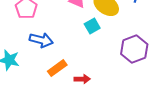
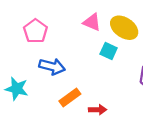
cyan square: (92, 26) -> (109, 51), turned -35

